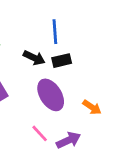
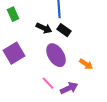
black rectangle: (62, 61) -> (64, 30), turned 48

